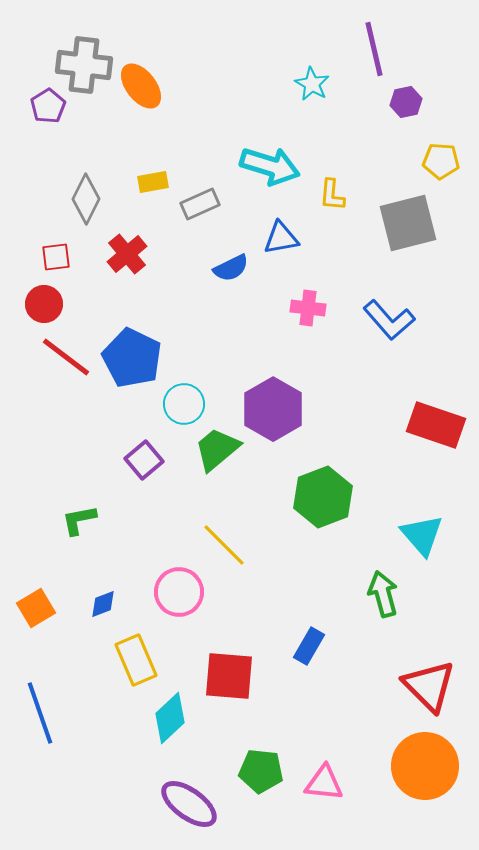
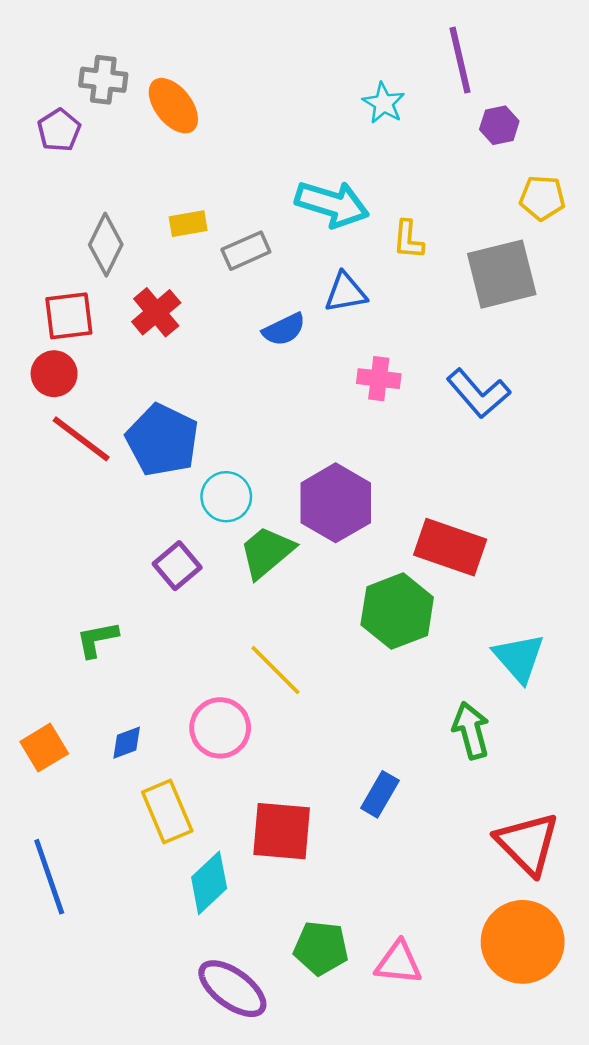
gray cross: (84, 65) -> (103, 80), size x0.7
red square: (56, 257) -> (69, 316), size x1.4
red rectangle: (436, 425) -> (450, 547), moved

